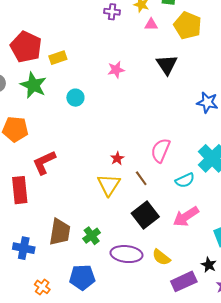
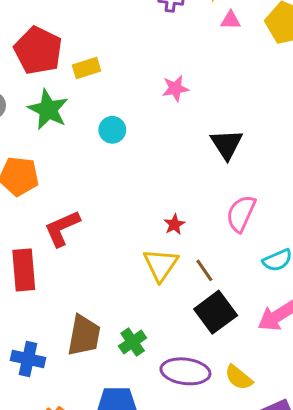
black triangle: (167, 65) -> (227, 144), moved
brown line: (141, 178) -> (204, 270), moved

